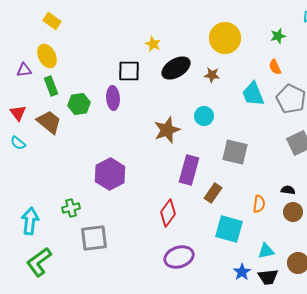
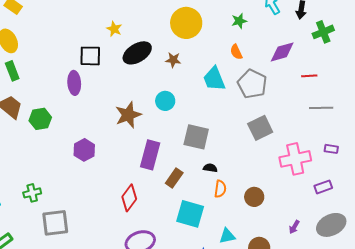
green hexagon: (79, 104) -> (40, 119), moved
purple hexagon: (110, 174) -> (84, 150), moved, size x0.7
black semicircle: (288, 190) -> (210, 168), moved

